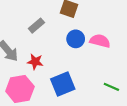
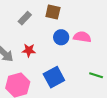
gray rectangle: (36, 26) -> (25, 18), moved
red star: (35, 62) -> (29, 50), moved

